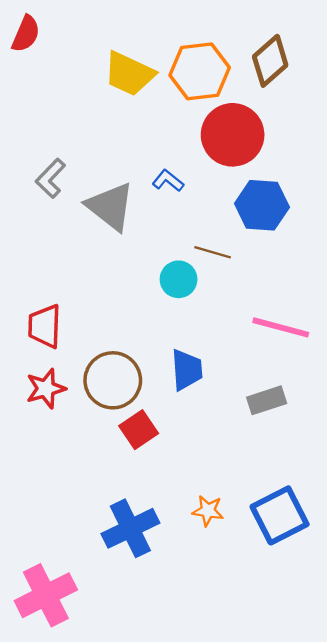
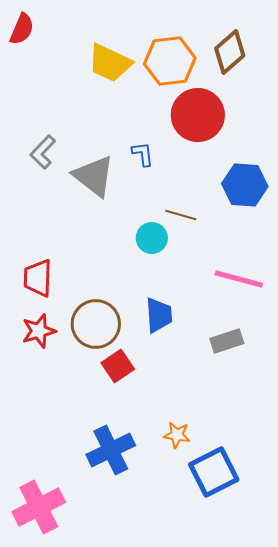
blue L-shape: (168, 181) -> (143, 154), turned 44
blue hexagon: (262, 205) -> (245, 185), moved
blue square: (280, 515) -> (214, 472), moved

